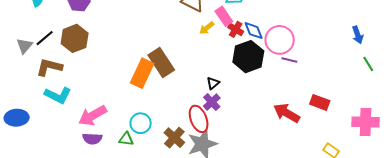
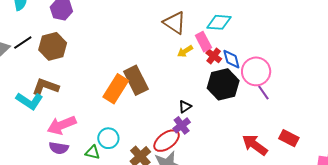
purple line: (289, 60) -> (263, 93), turned 35
brown L-shape: (49, 67) -> (45, 87), moved
red ellipse: (199, 119) -> (167, 141), turned 68

